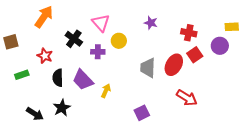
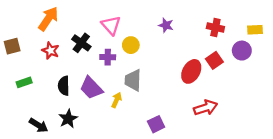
red cross: (189, 33) -> (215, 27), moved
red star: (45, 56) -> (51, 51), moved
gray trapezoid: (148, 68) -> (133, 80), moved
red arrow: (187, 98) -> (206, 108), turned -50

